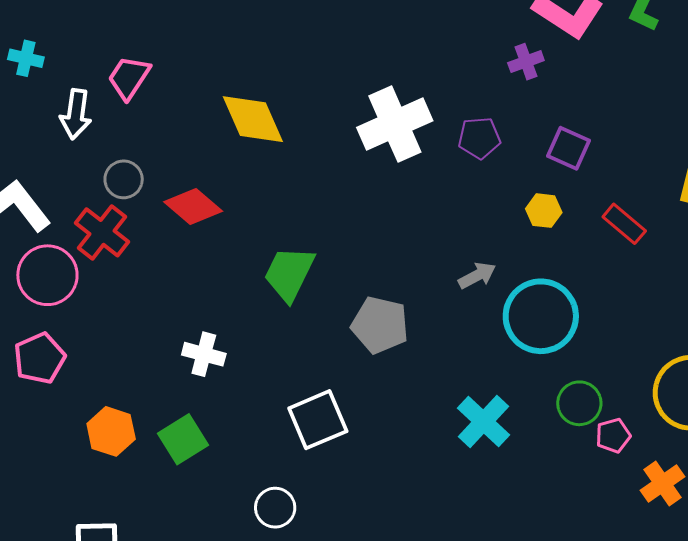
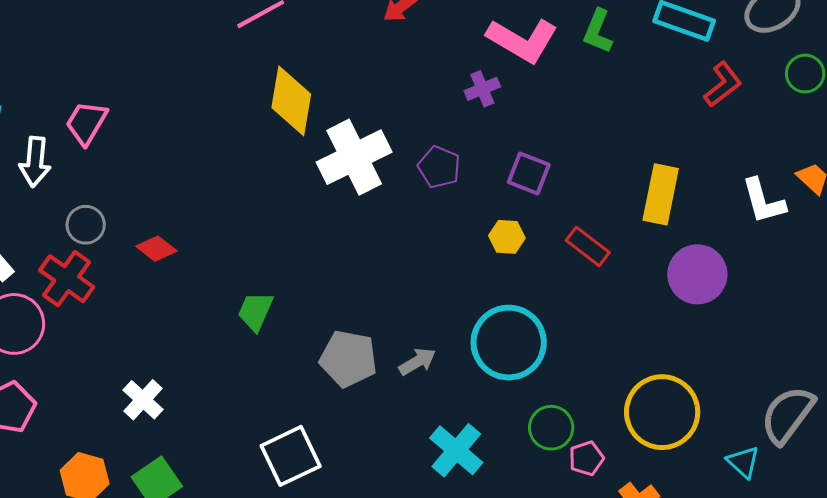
yellow diamond: (253, 119) -> (291, 101), moved, turned 36
purple pentagon: (479, 138) -> (439, 167), turned 30
red diamond: (193, 207) -> (156, 249), size x0.7
green trapezoid: (289, 274) -> (255, 311), size x0.7
gray arrow: (477, 276) -> (417, 362), moved
white cross: (204, 354) -> (143, 400), moved, turned 30

